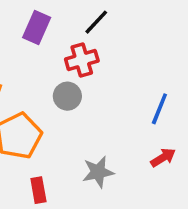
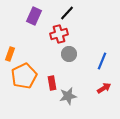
gray circle: (67, 96) -> (69, 54), moved
red rectangle: (38, 190) -> (52, 83), moved

